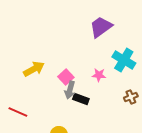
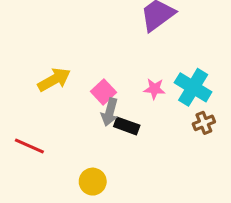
cyan cross: (124, 60) -> (193, 87), moved

